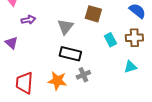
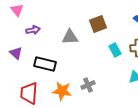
brown square: (93, 14) -> (98, 24), turned -36
gray triangle: (65, 27) -> (70, 37), turned 48
black rectangle: (70, 54) -> (45, 64), moved

